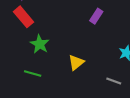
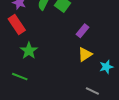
yellow triangle: (76, 62) -> (85, 54), moved

